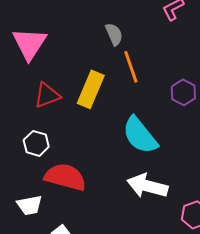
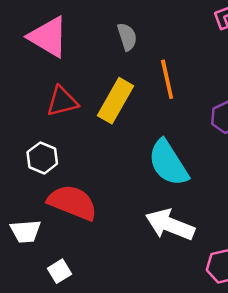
gray semicircle: (114, 34) -> (127, 37), moved
pink triangle: (30, 44) -> (48, 37), turned -39

